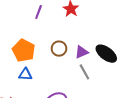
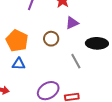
purple triangle: (82, 52) -> (72, 23), moved
black ellipse: (106, 54) -> (97, 43), turned -35

